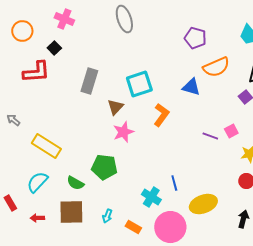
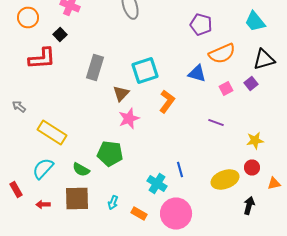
pink square: (231, 131) -> (226, 88), moved
yellow ellipse: (203, 204) -> (225, 180), moved

